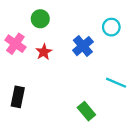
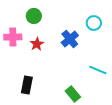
pink cross: (15, 44) -> (13, 37), turned -36
black rectangle: (18, 97) -> (27, 85), moved

